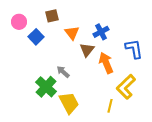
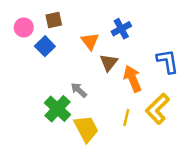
brown square: (52, 16) -> (54, 20), moved
blue cross: (101, 32) -> (121, 29), moved
yellow line: (110, 106) -> (126, 118), moved

